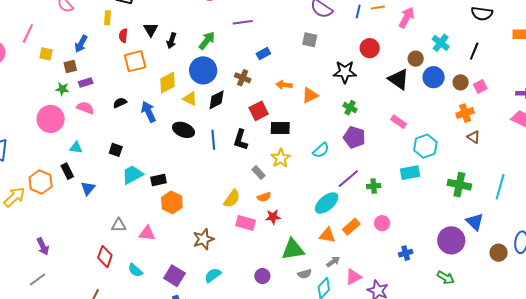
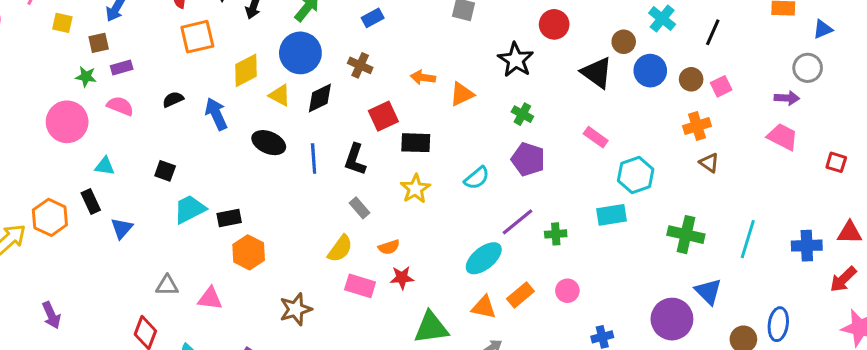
blue rectangle: (263, 54) -> (373, 18), moved
black star: (345, 72) -> (516, 60), turned 30
gray rectangle: (258, 172) -> (360, 208), moved

